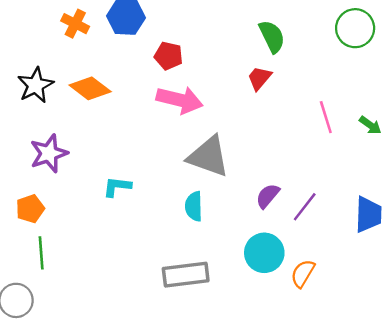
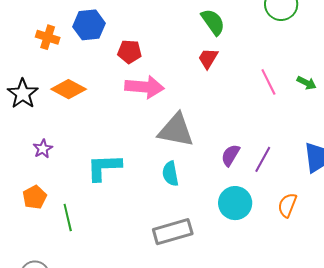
purple star: (49, 153) -> (43, 149), size x0.6
cyan L-shape: (117, 187) -> (104, 167), size x1.5
green line: (41, 253) -> (68, 217), moved
orange semicircle: (303, 273) -> (287, 205), moved

